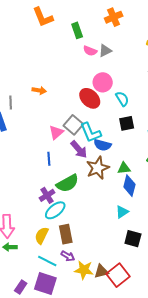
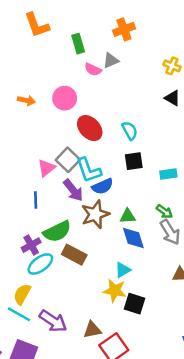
gray triangle: (105, 51) -> (111, 60), moved
pink circle: (103, 82) -> (65, 98), moved
orange arrow: (39, 90) -> (26, 100), moved
blue semicircle: (102, 145) -> (103, 186), turned -42
blue diamond: (129, 186) -> (133, 238), turned -35
brown rectangle: (66, 234) -> (74, 255), moved, turned -54
purple arrow: (68, 256) -> (53, 321), size x1.6
cyan line: (47, 261) -> (19, 314), moved
yellow star: (84, 270) -> (115, 291), moved
brown triangle: (101, 271) -> (92, 330), moved

